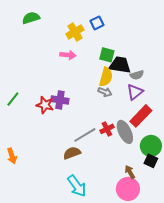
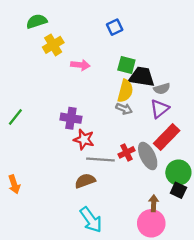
yellow cross: (75, 32) -> (53, 45), moved
red star: (45, 105) -> (84, 139), moved
gray line: (85, 135) -> (100, 160), turned 35
brown arrow: (130, 172) -> (154, 203), turned 32

